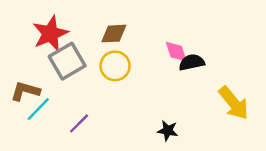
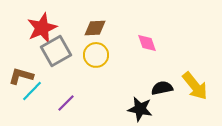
black semicircle: (192, 62) -> (162, 88), moved
black star: (168, 131) -> (140, 109), size x1.4

